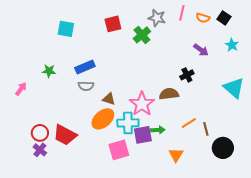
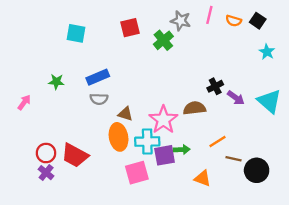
purple arrow: (201, 50) -> (236, 98), moved
orange ellipse: (103, 119) -> (119, 137), turned -60
brown line: (206, 129) -> (234, 159), moved, turned -64
orange triangle: (176, 155) -> (203, 178), turned -42

